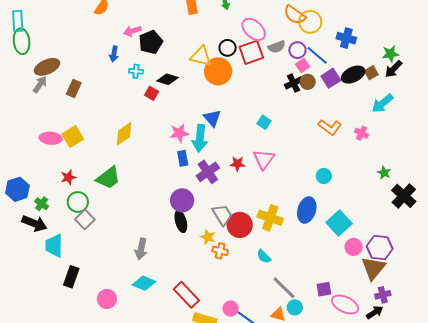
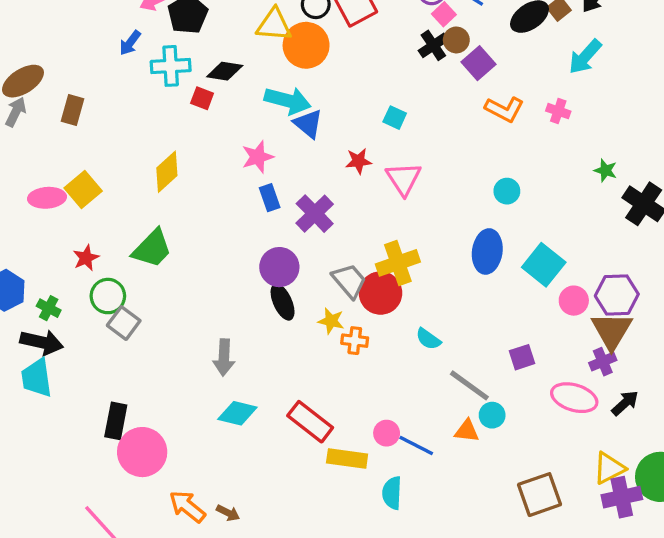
blue arrow: (114, 54) -> (130, 43), turned 35
cyan cross: (136, 71) -> (171, 66), size x1.6
purple square: (331, 78) -> (478, 63), moved
cyan arrow: (200, 138) -> (288, 101), moved, turned -72
red star: (237, 164) -> (358, 161), moved
yellow cross: (270, 218) -> (398, 263), moved, turned -30
cyan trapezoid: (54, 246) -> (37, 378), moved
purple square: (324, 289) -> (522, 357), moved
purple cross: (383, 295) -> (603, 362), moved
pink circle: (107, 299) -> (142, 452), moved, size x1.5

